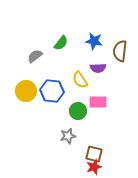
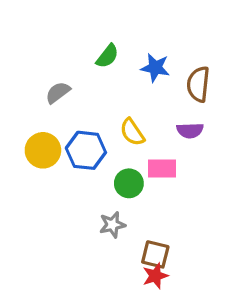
green semicircle: (61, 43) -> (107, 56), moved
purple semicircle: (98, 68) -> (190, 130), moved

